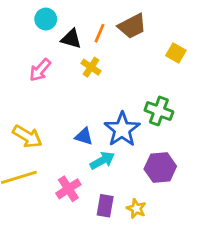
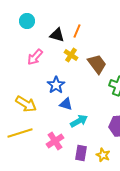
cyan circle: (46, 19) -> (27, 21), moved
brown trapezoid: (132, 26) -> (97, 64), moved, turned -100
blue star: (122, 129) -> (56, 85), moved, size x0.7

